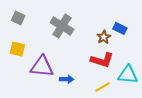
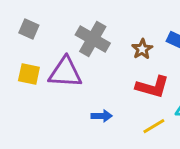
brown star: (104, 37) -> (142, 49), moved
purple triangle: (42, 67) -> (65, 72), moved

